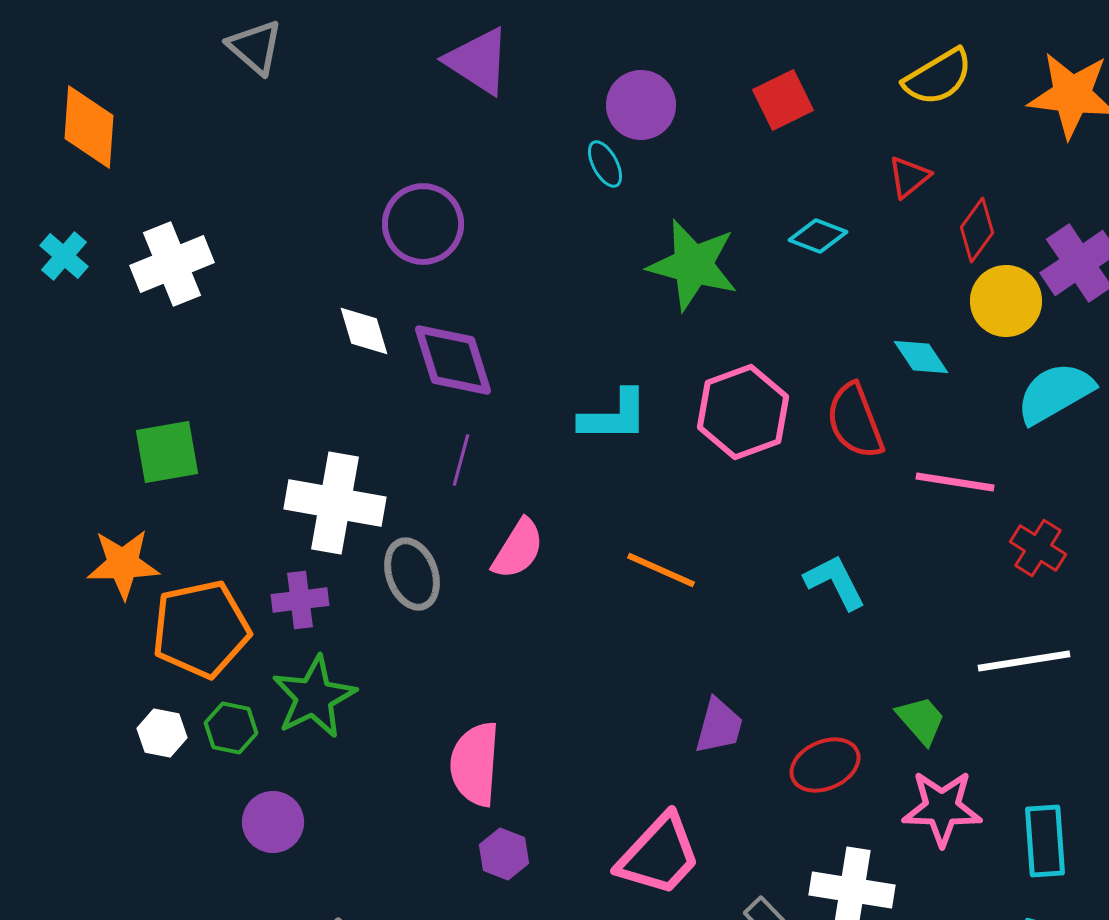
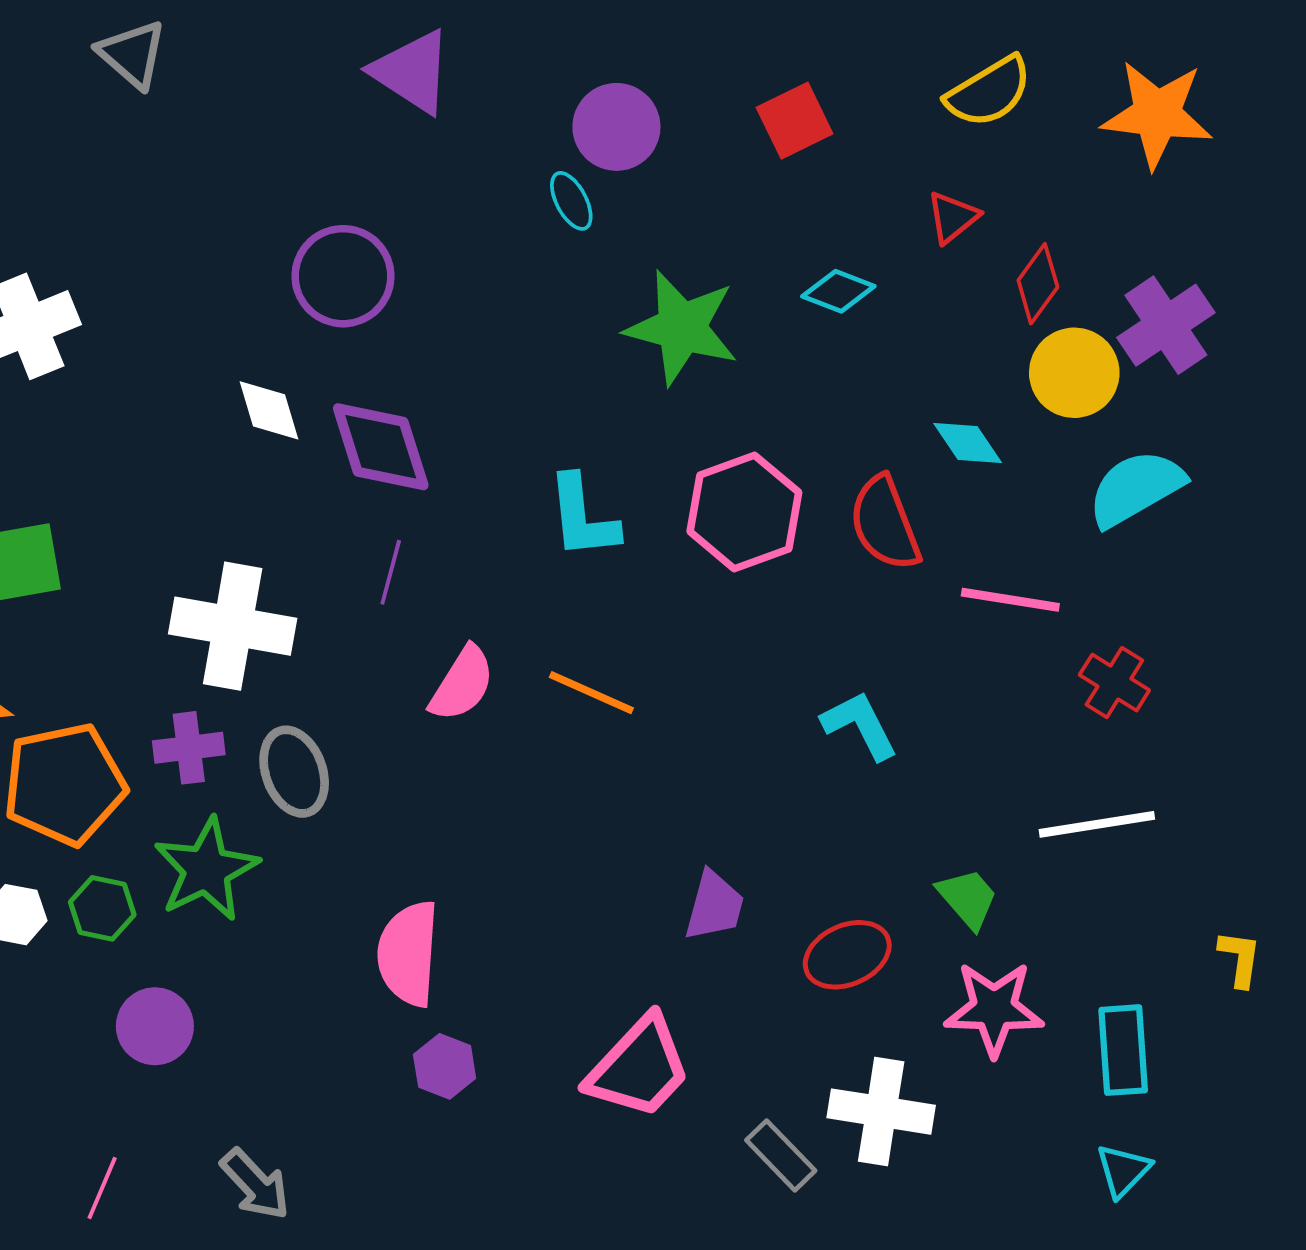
cyan L-shape: (614, 416) -> (583, 517), turned 84
orange line: (661, 570) -> (591, 693), moved
gray ellipse: (412, 574) -> (294, 772), moved

